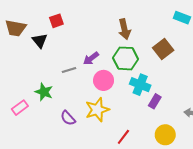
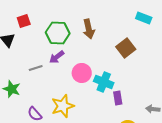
green hexagon: (125, 58) -> (58, 33), moved
pink circle: (104, 80) -> (82, 73), moved
purple rectangle: (155, 101) -> (118, 98), turned -40

